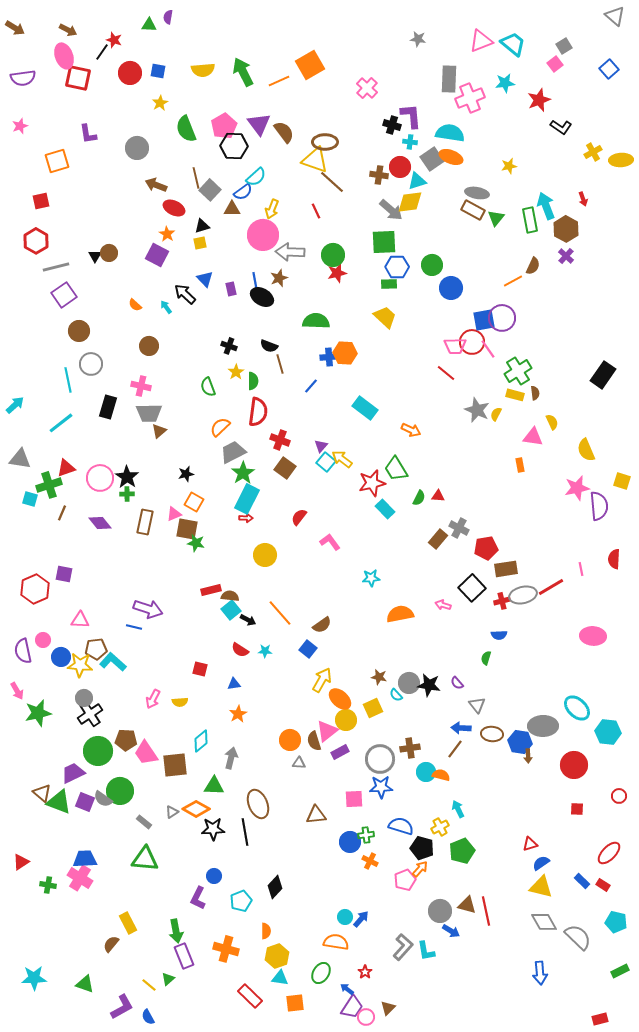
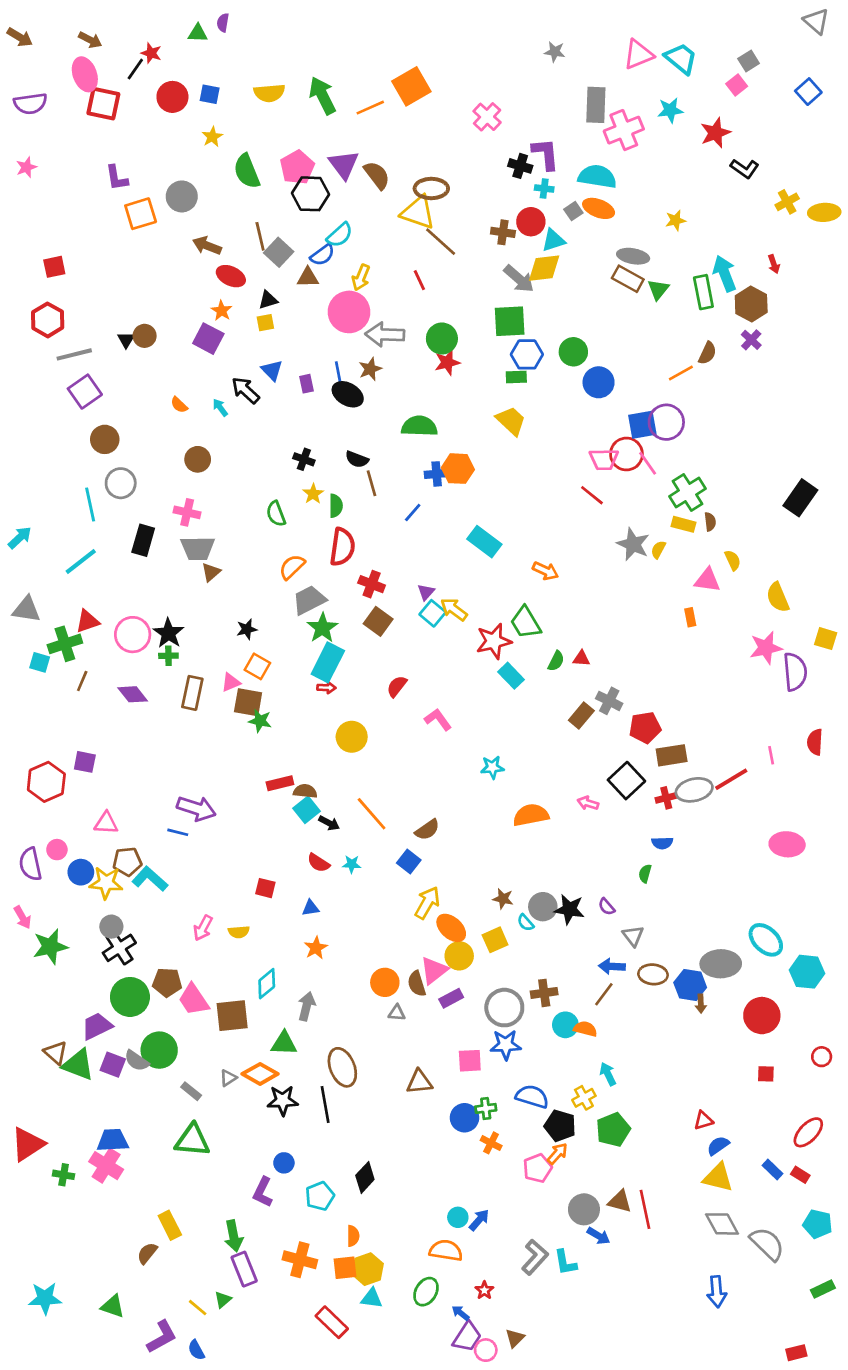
gray square: (432, 159) -> (573, 211), size x0.6
orange square: (57, 161) -> (141, 214), moved
red triangle: (21, 862) -> (28, 1144), size x1.6
orange square: (295, 1003) -> (345, 1268), moved

